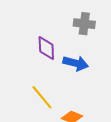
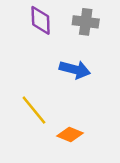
purple diamond: (46, 48) -> (41, 20), moved

